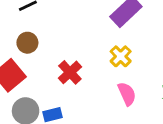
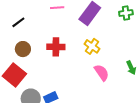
red cross: (70, 72) -> (56, 47), moved, turned -36

